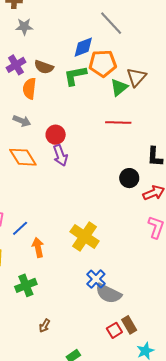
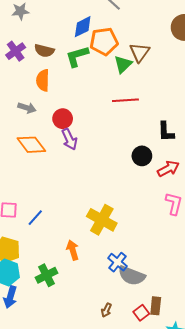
orange semicircle: (29, 89) -> (43, 80), moved
orange arrow: (38, 247) -> (73, 250), moved
brown rectangle: (129, 325) -> (156, 306), turned 42
brown arrow: (45, 326) -> (106, 310), moved

